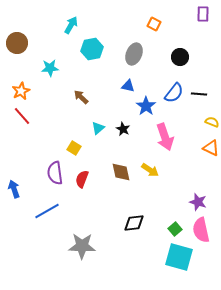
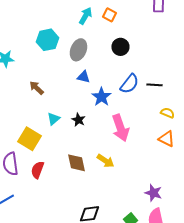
cyan arrow: (71, 25) -> (85, 16), moved
gray ellipse: (134, 54) -> (78, 50), moved
black circle: (180, 57) -> (120, 47), moved
yellow square: (74, 148) -> (29, 139), size x1.6

